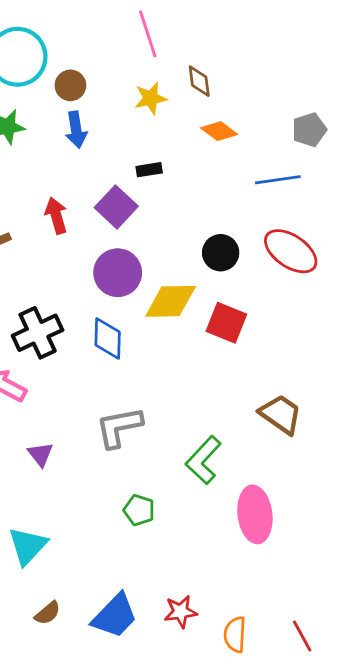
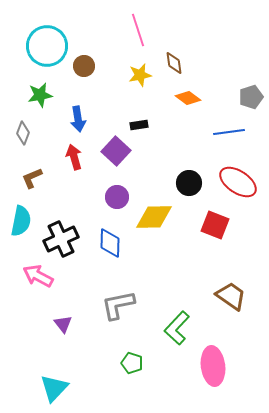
blue arrow: (76, 130) -> (78, 119), moved
purple circle: (118, 273) -> (117, 197), size x0.7
red square: (226, 323) -> (215, 225), moved

